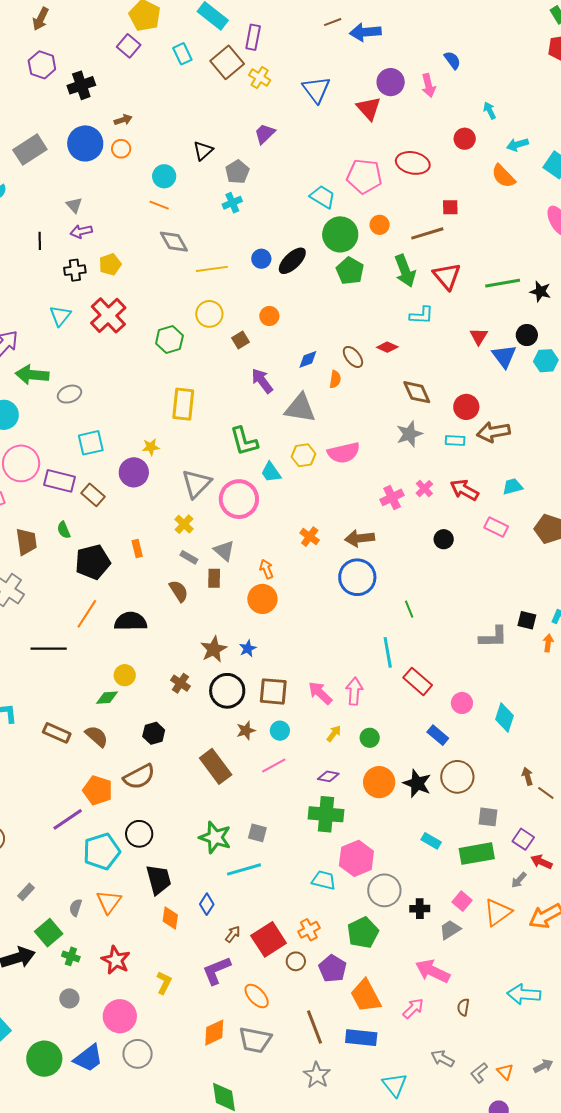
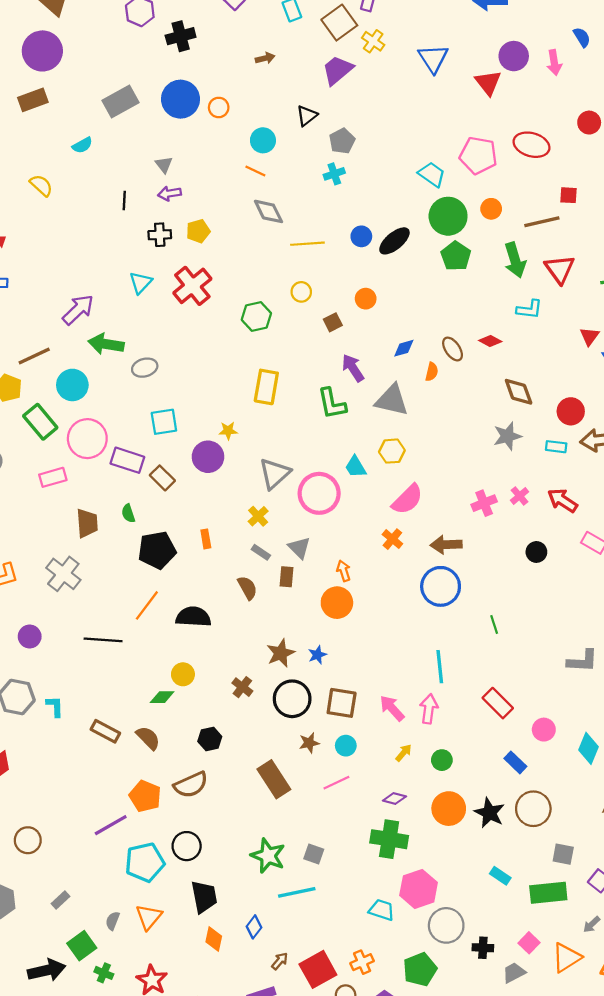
brown arrow: (123, 120) -> (265, 58), moved
purple trapezoid: (265, 134) -> (338, 70), moved, size x1.4
yellow circle: (209, 314) -> (301, 292), size x0.7
green L-shape: (244, 441) -> (332, 404), moved
pink semicircle: (344, 453) -> (407, 499), moved, turned -36
cyan line: (388, 652) -> (440, 667), moved

